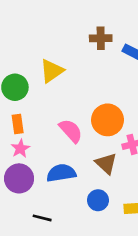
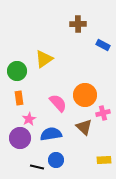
brown cross: (101, 38) -> (78, 24), moved
pink star: (20, 148) -> (29, 119), moved
blue circle: (98, 200) -> (56, 160), moved

